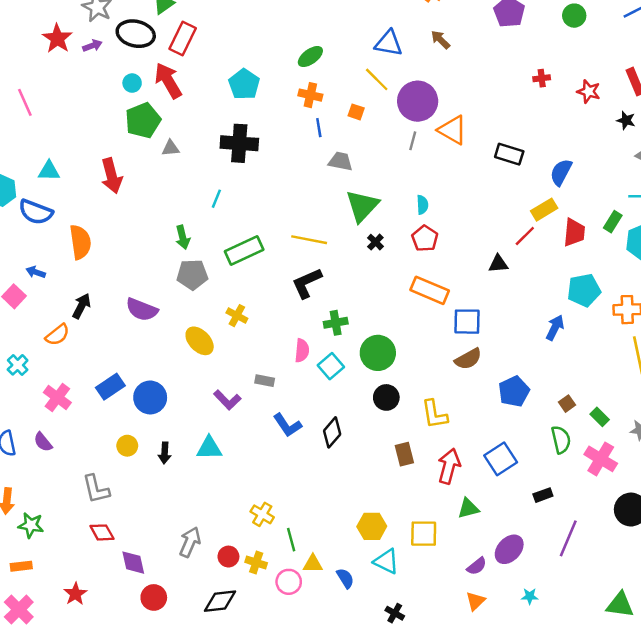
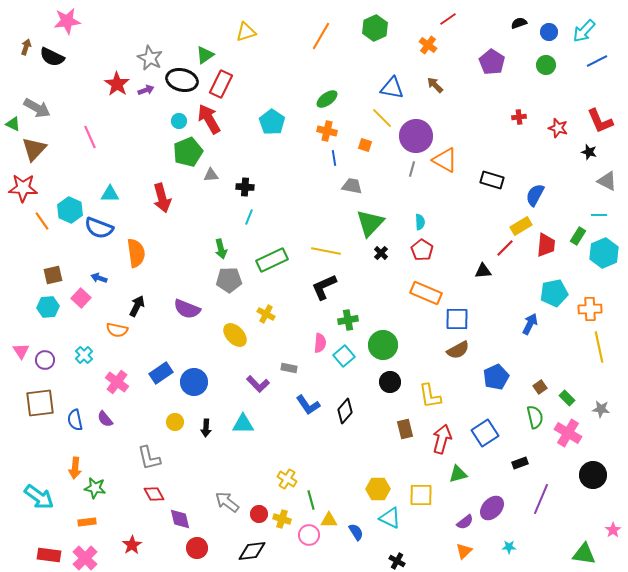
black cross: (239, 143) -> (245, 187), moved, size x0.6
orange semicircle: (57, 335) -> (117, 330), turned 50
gray arrow: (190, 542) -> (227, 502), turned -75

